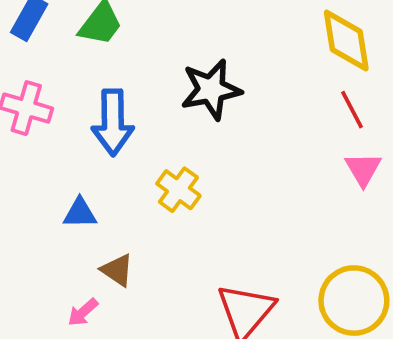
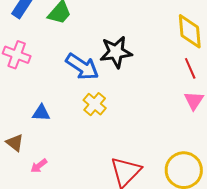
blue arrow: (113, 122) -> (82, 67), moved, turned -60
brown triangle: (117, 270) -> (15, 143), moved

